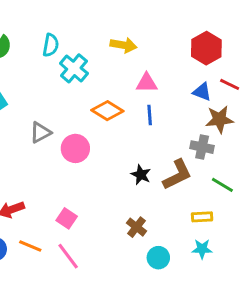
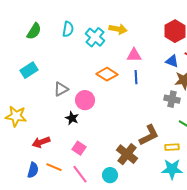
cyan cross: (74, 68) -> (95, 37), moved
black star: (141, 175) -> (72, 118), moved
brown L-shape: (177, 175) -> (149, 135), moved
brown cross: (137, 227) -> (127, 154), size x1.5
cyan star: (202, 249) -> (172, 169), size x1.5
cyan circle: (158, 258) -> (110, 175), moved

